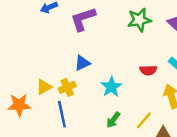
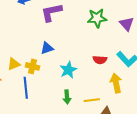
yellow cross: (67, 87) -> (32, 66), turned 32
green arrow: (113, 120) -> (67, 97), turned -48
yellow line: (144, 120) -> (92, 100), turned 35

